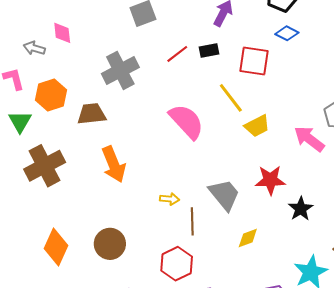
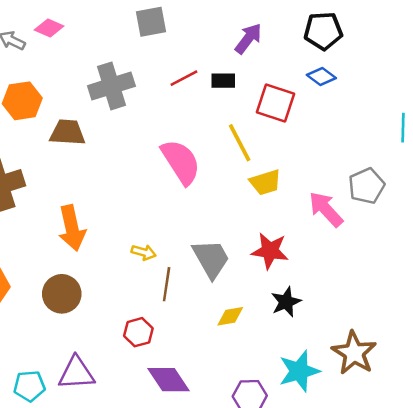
pink diamond: (62, 33) -> (49, 28), turned -70
orange arrow: (114, 164) -> (72, 228), moved
black star: (301, 209) -> (286, 302), moved
red hexagon: (177, 264) -> (138, 332), size x0.7

